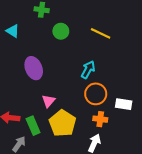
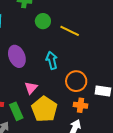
yellow line: (101, 33) -> (70, 31), moved
cyan arrow: (88, 70) -> (52, 60), moved, turned -42

